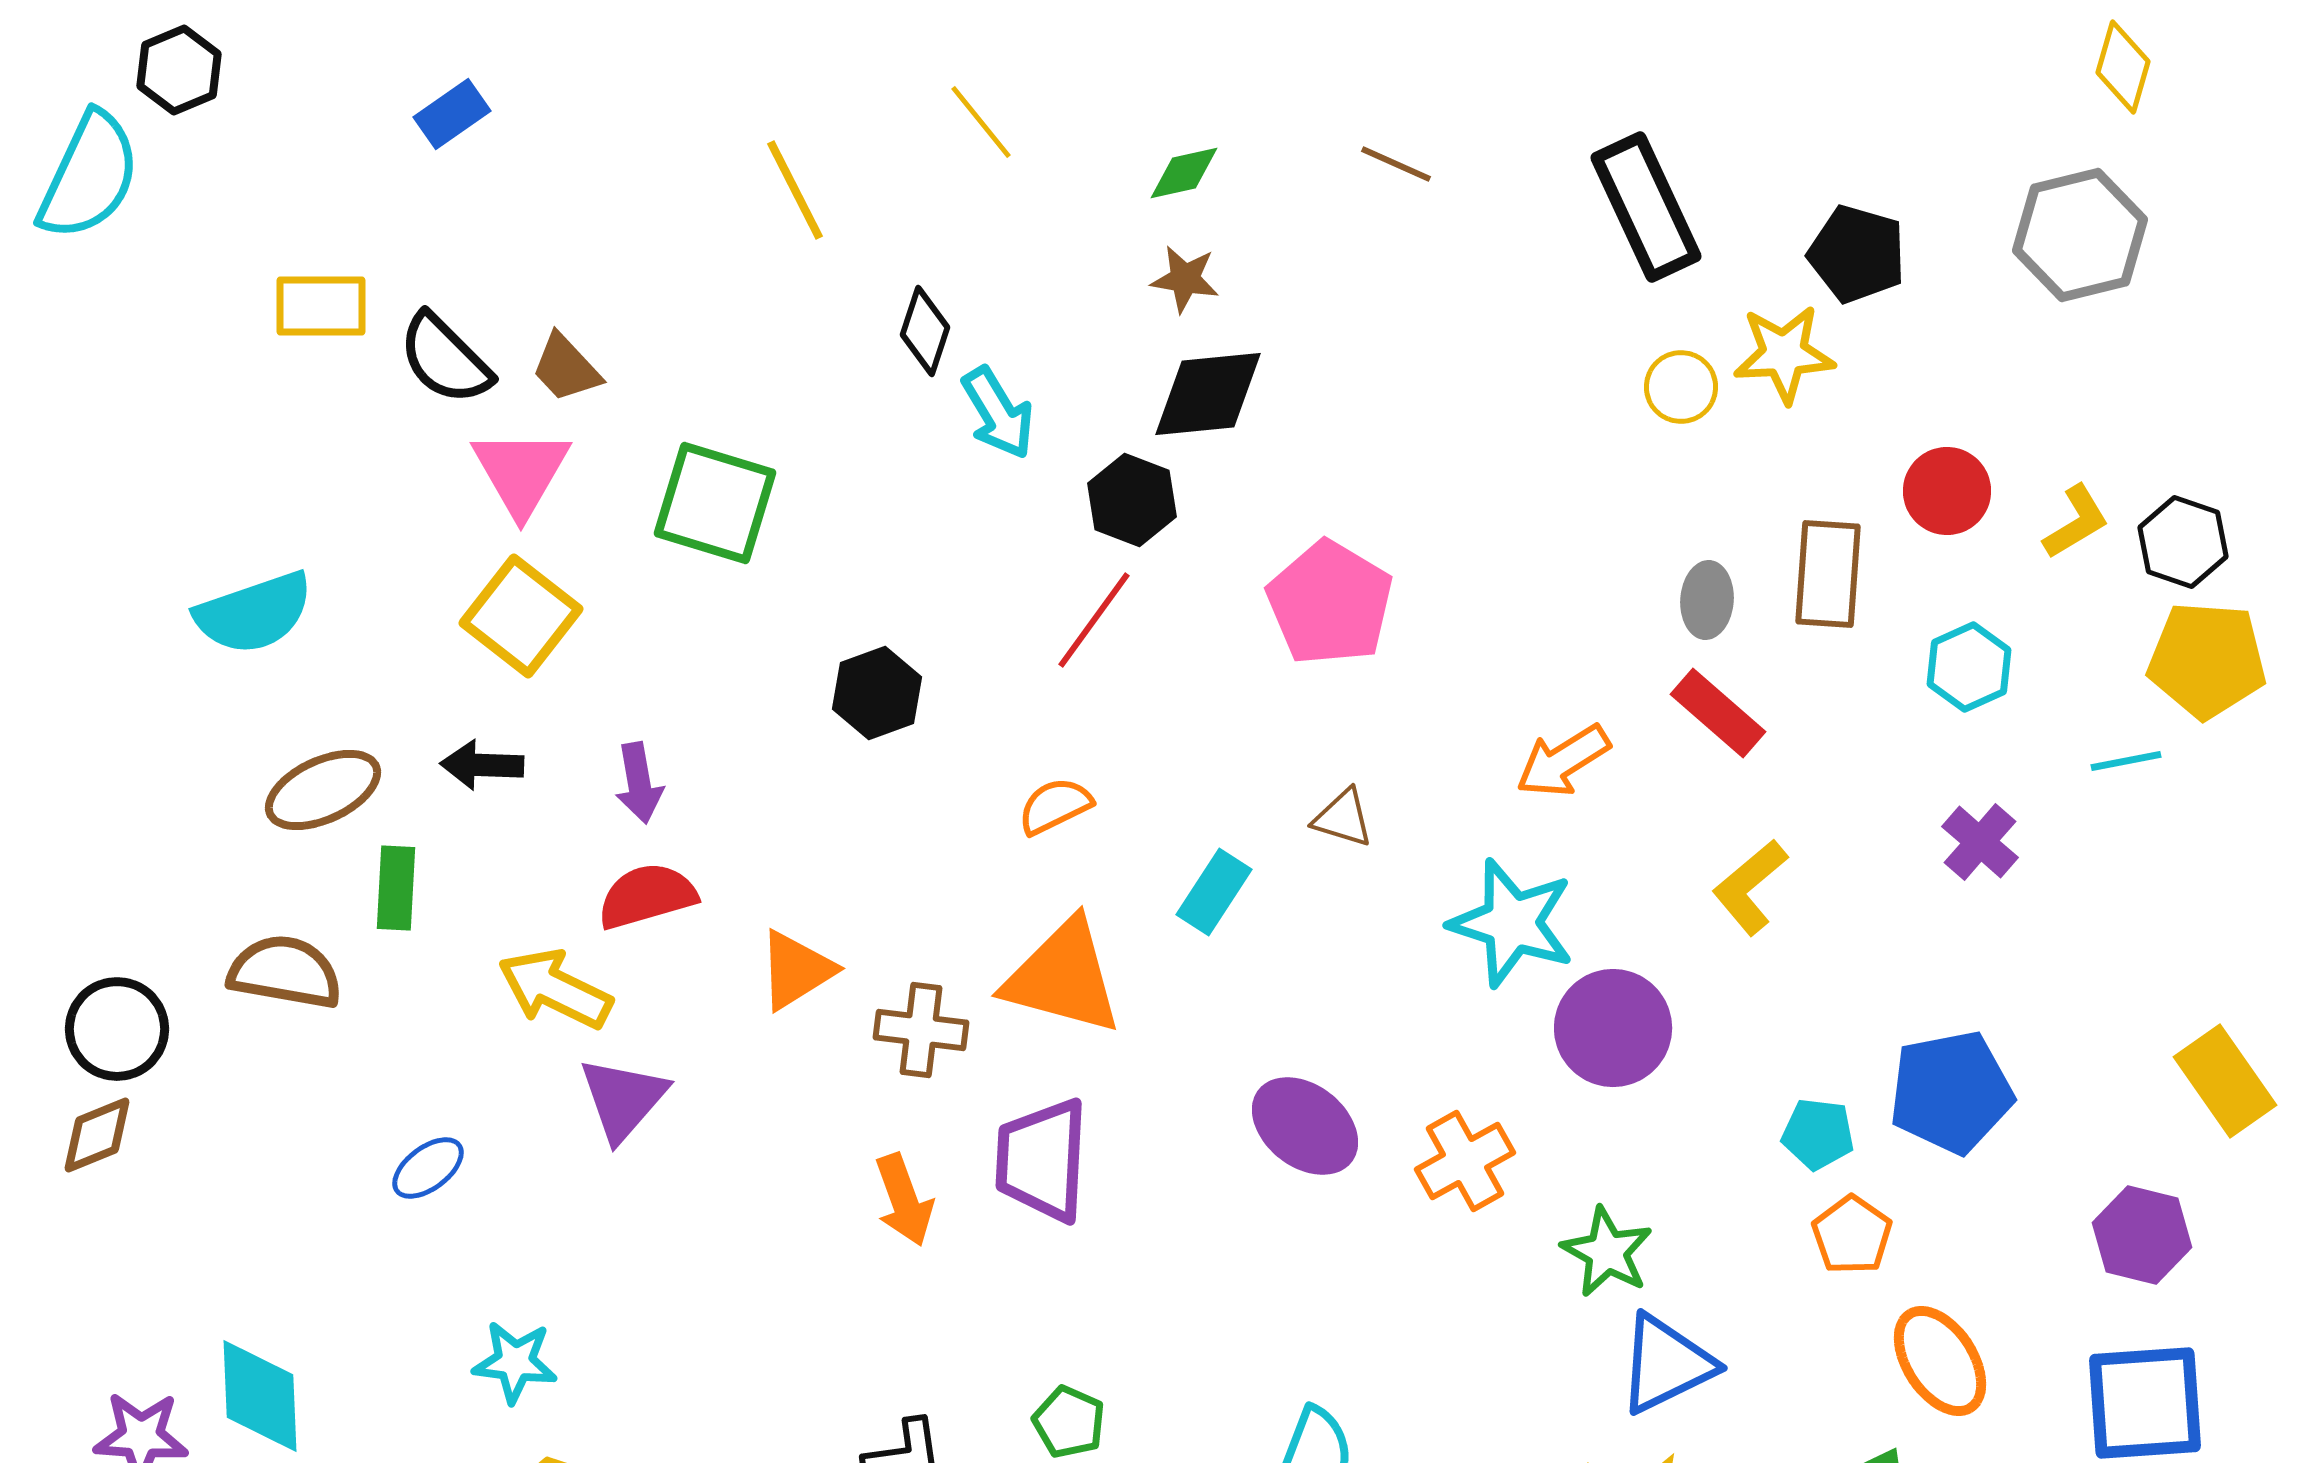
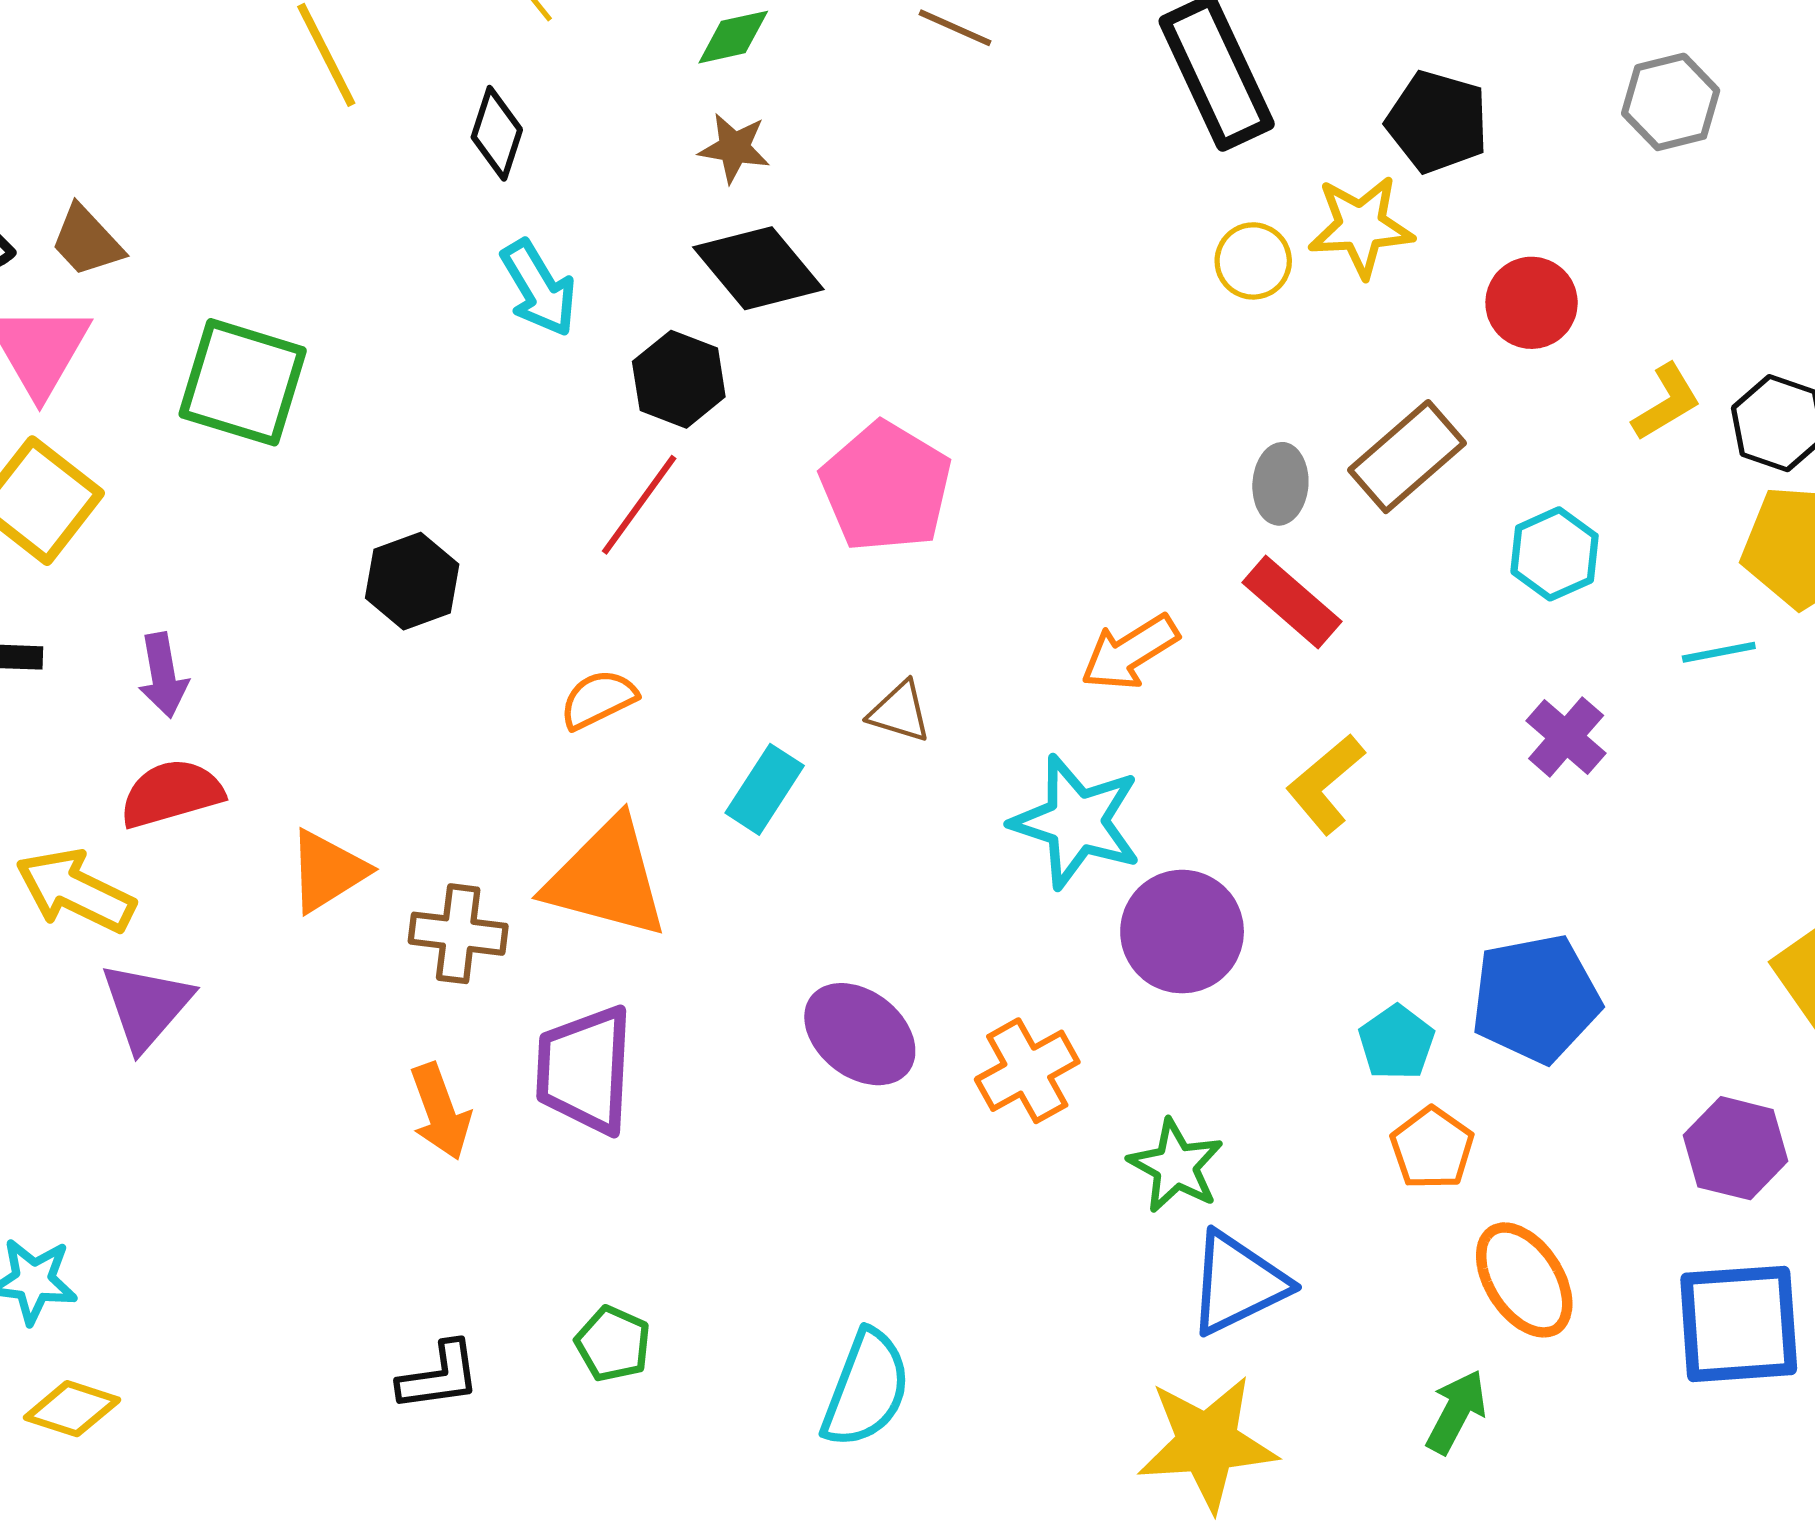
gray hexagon: (2080, 235) -> (1671, 102), size x0.7
black diamond: (925, 331) -> (497, 133), moved
black diamond: (1208, 394) -> (758, 268), turned 56
red circle: (1947, 491) -> (1532, 303), moved
brown rectangle: (1828, 574) -> (1407, 457), turned 45
cyan pentagon: (1818, 1134) -> (1397, 1042), turned 30

